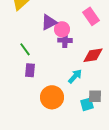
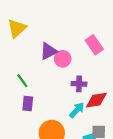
purple cross: (65, 40) -> (79, 84), moved
red diamond: (93, 55) -> (96, 100), moved

